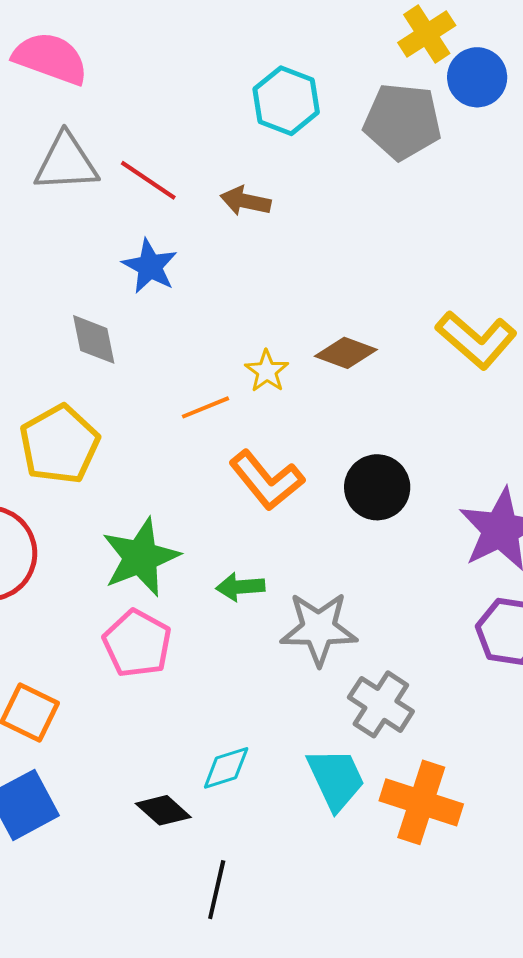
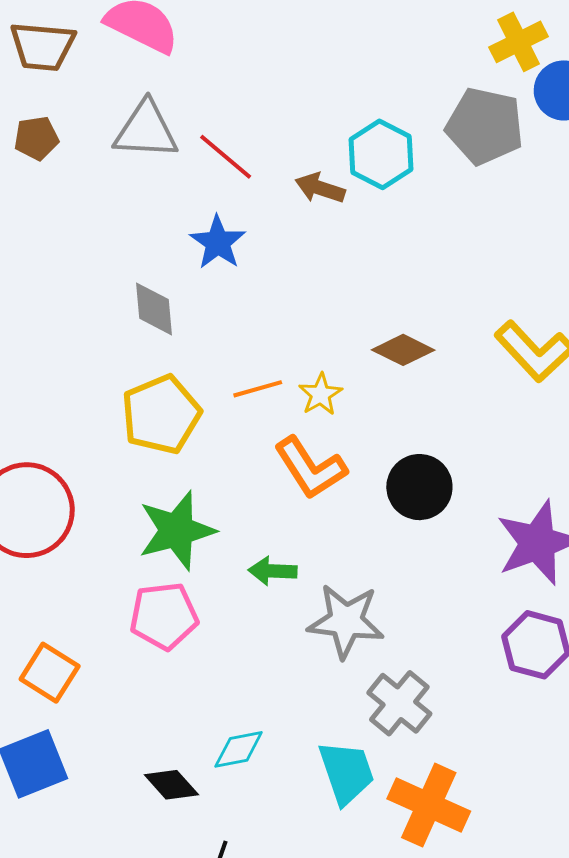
cyan hexagon: (286, 101) -> (381, 154), moved
yellow star: (267, 371) -> (320, 394), moved
yellow pentagon: (59, 444) -> (161, 414), moved
pink pentagon: (137, 644) -> (164, 616), turned 30

